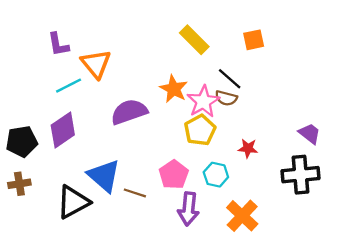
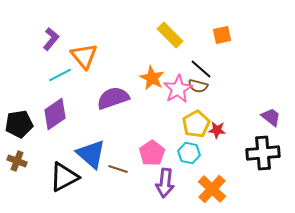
purple L-shape: (58, 44) -> (51, 39), turned -130
yellow pentagon: (200, 130) -> (196, 124), moved
brown cross: (19, 184) -> (17, 161), turned 30

